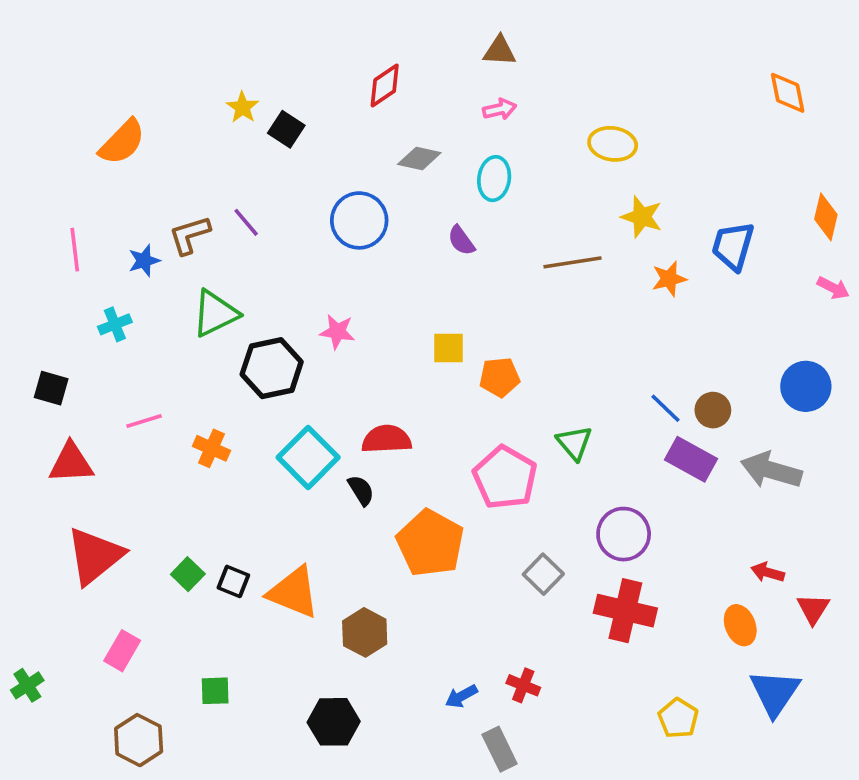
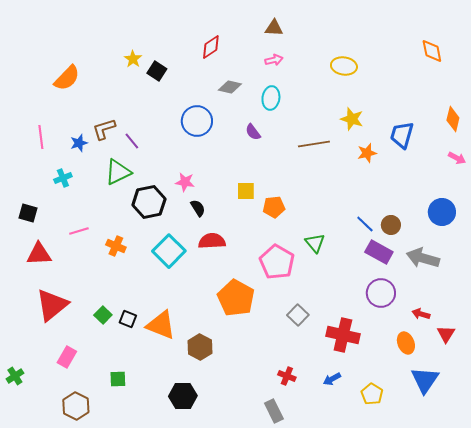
yellow ellipse: (613, 144) -> (344, 66), moved
purple line: (246, 222) -> (132, 141), moved
black semicircle: (361, 490) -> (198, 208), moved
purple circle: (624, 534) -> (381, 293), moved
blue arrow: (461, 696) -> (332, 379), moved

